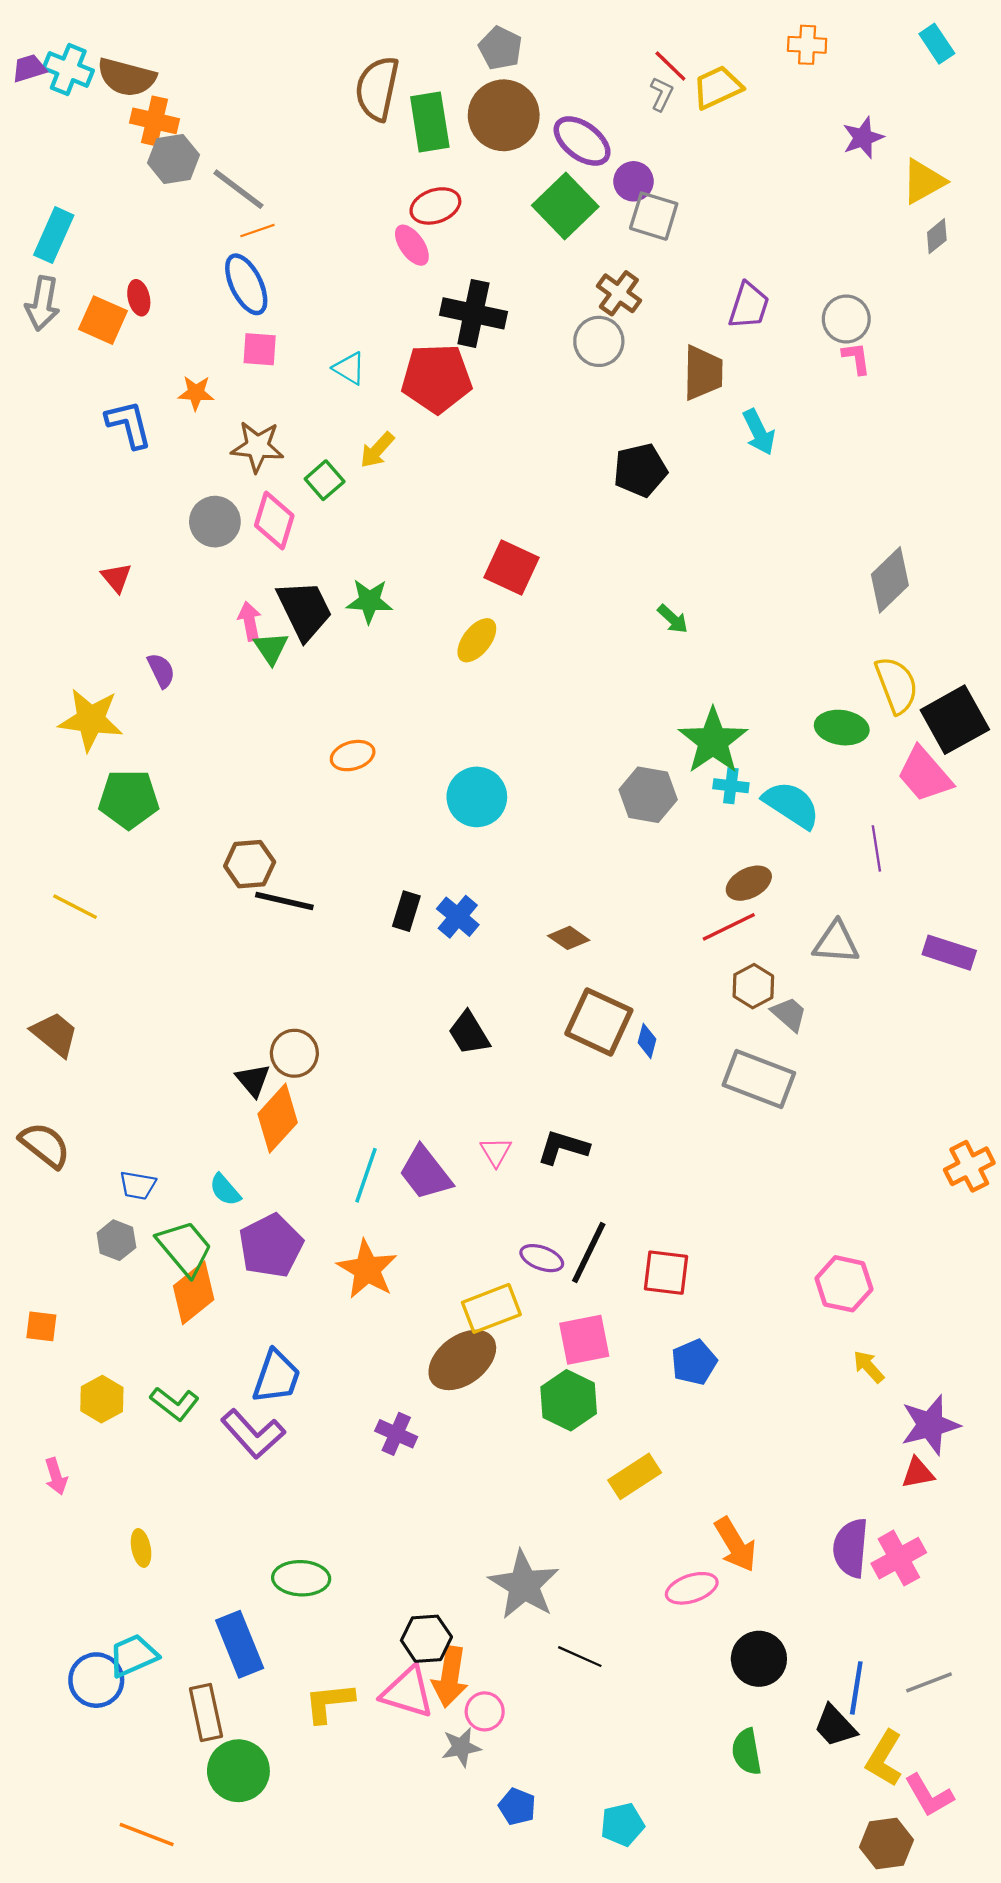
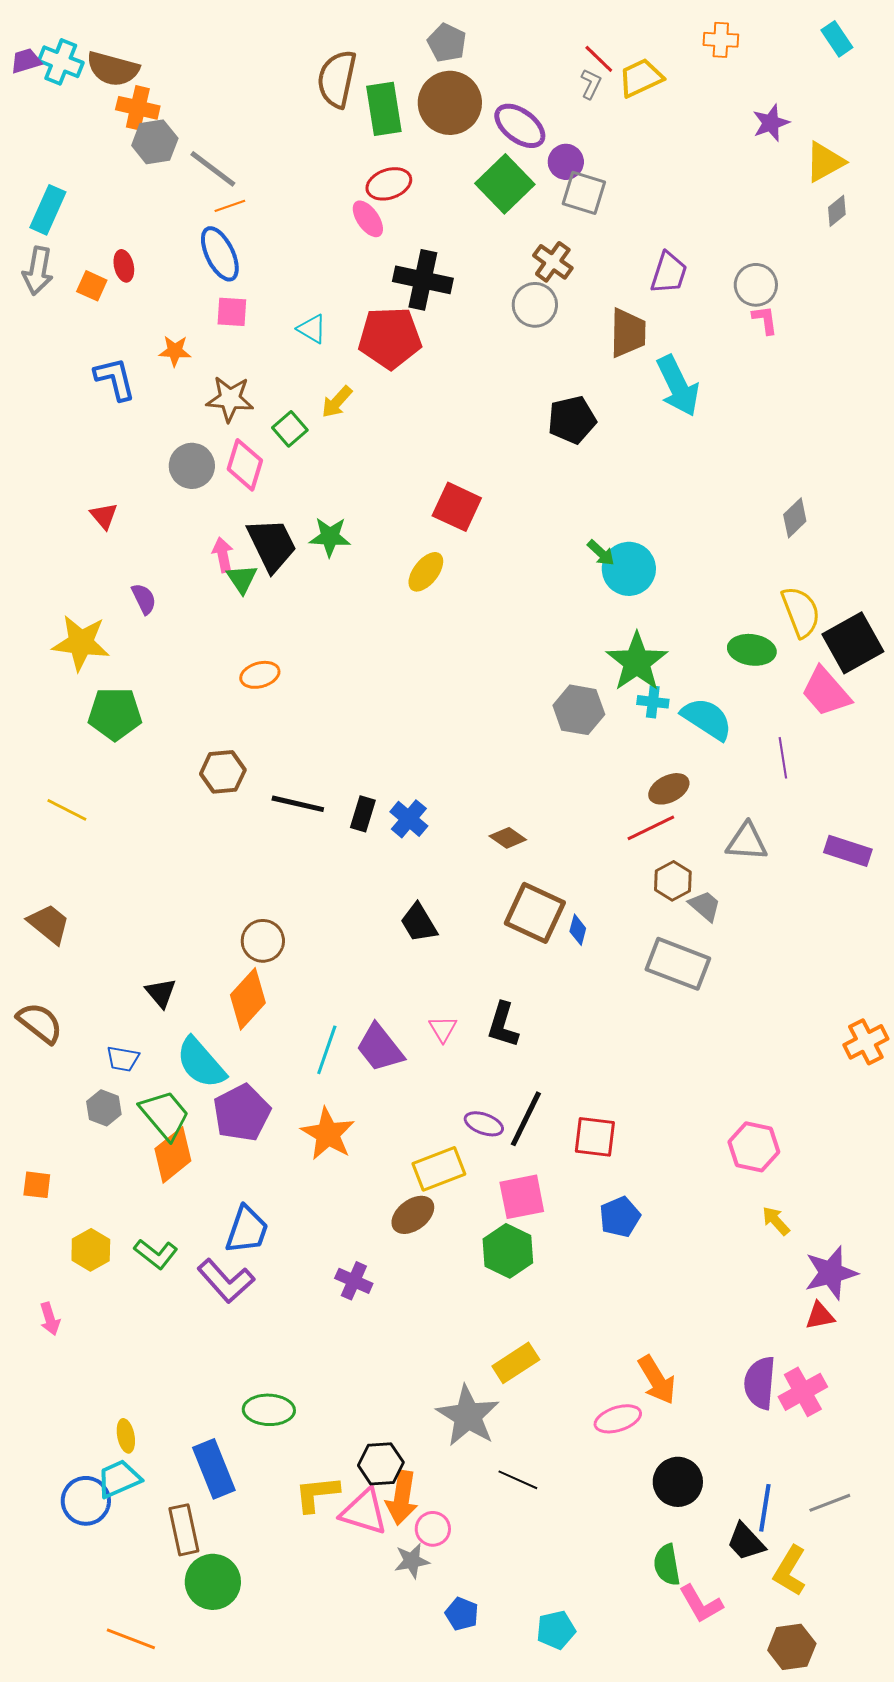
orange square: (103, 320) -> (92, 286), size x0.7
cyan arrow: (759, 432) -> (678, 386), size x1.5
gray diamond: (890, 580) -> (795, 518), size x0.7
orange ellipse: (353, 756) -> (260, 675), moved
cyan circle: (477, 797) -> (629, 569), moved
black line: (284, 901) -> (298, 804), moved
black triangle: (253, 1080) -> (161, 993), moved
black L-shape: (563, 1147) -> (503, 1025), turned -90
cyan semicircle: (225, 1190) -> (201, 1063), size x1.8
brown ellipse: (462, 1360) -> (413, 1215), size x0.7
yellow rectangle: (635, 1476) -> (516, 1363), moved
yellow ellipse: (141, 1548) -> (126, 1436), moved
yellow L-shape: (329, 1702) -> (317, 1494), moved
pink L-shape: (929, 1795) -> (701, 1604), moved

